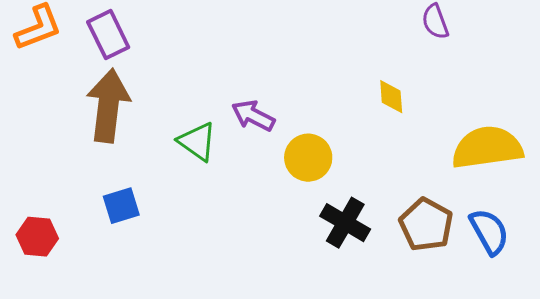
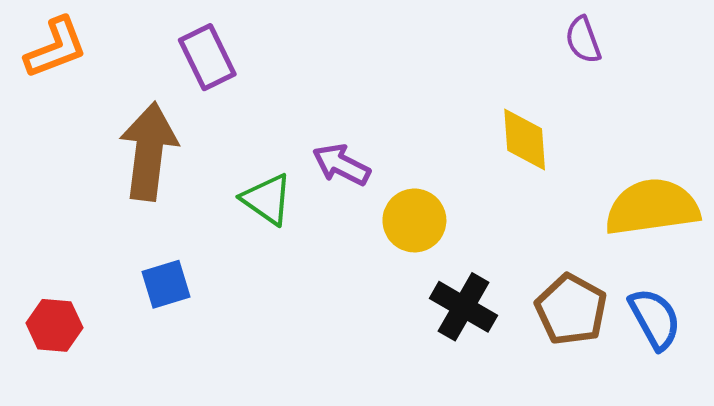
purple rectangle: (108, 35) -> (207, 57), moved
yellow diamond: (391, 97) -> (525, 139), size x1.4

